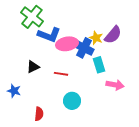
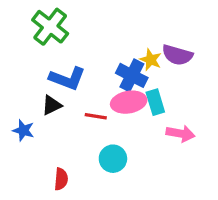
blue L-shape: (49, 35) -> (67, 79), moved
purple semicircle: (113, 35) -> (177, 55), turned 66
pink ellipse: (67, 44) -> (129, 102), moved
blue star: (14, 91) -> (23, 130), moved

